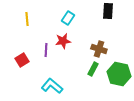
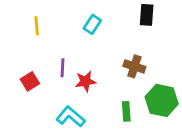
red star: (63, 41) -> (86, 81), moved
green rectangle: (93, 69) -> (126, 111), moved, turned -32

